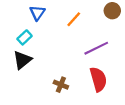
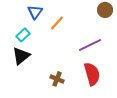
orange line: (74, 19) -> (57, 23), moved

